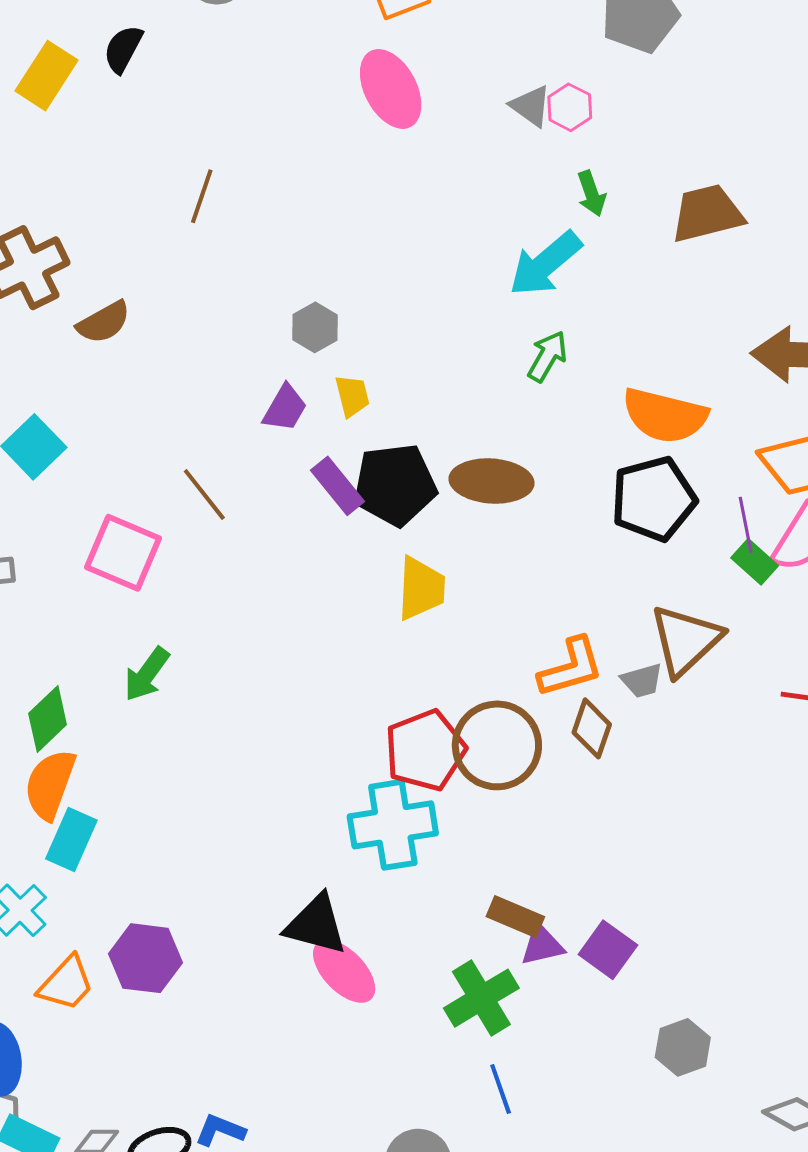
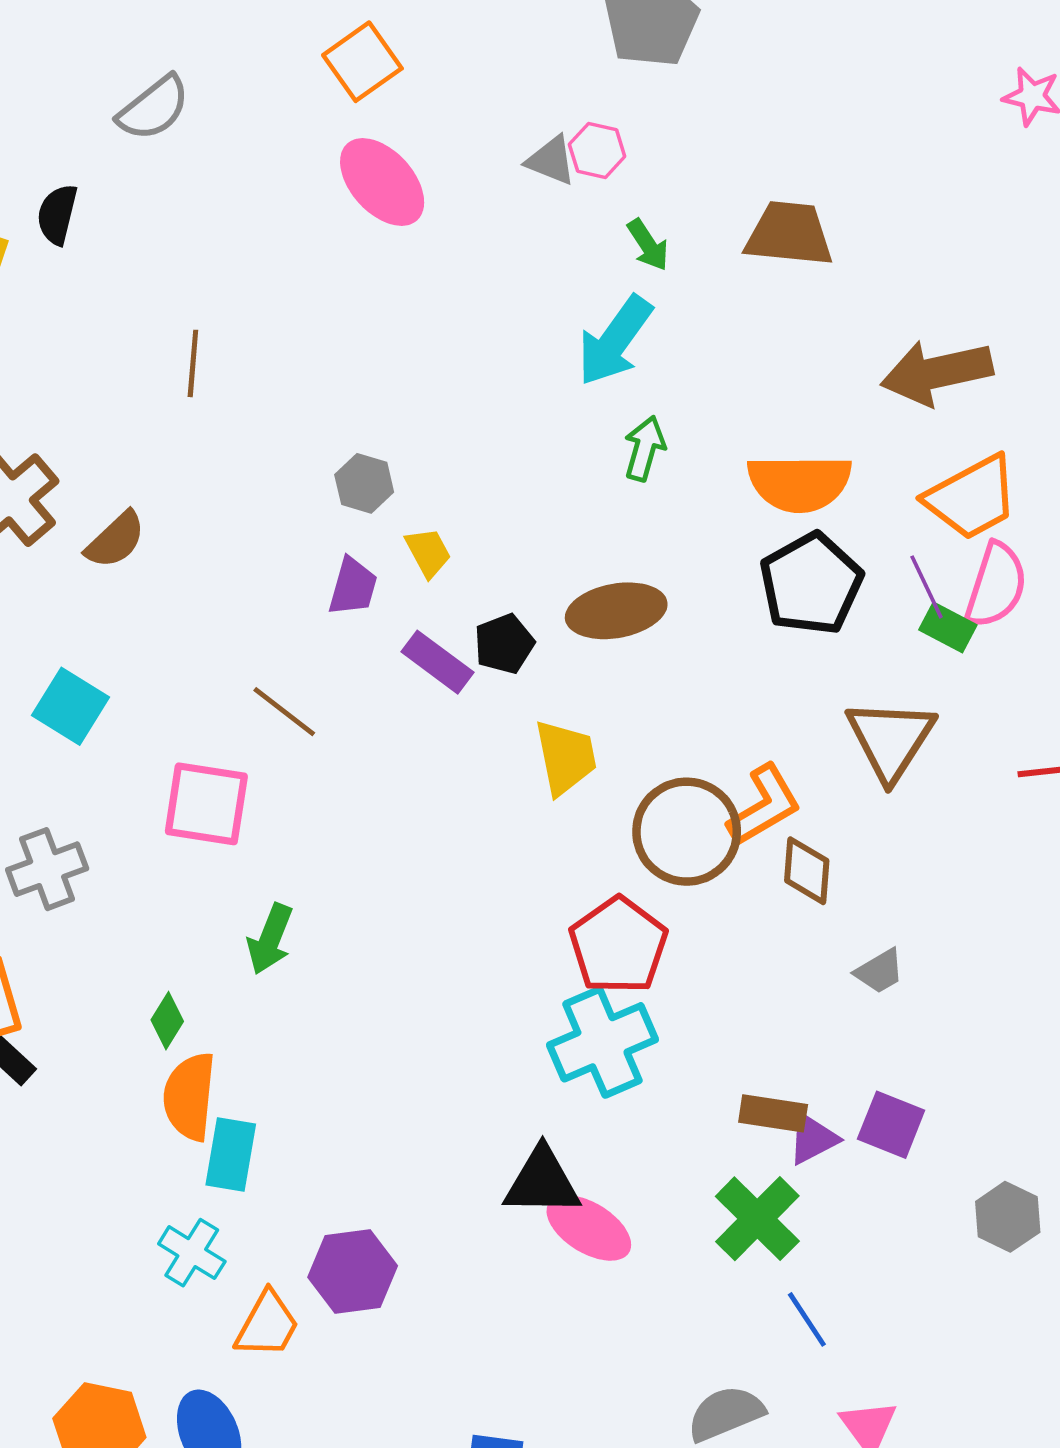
brown trapezoid: (707, 213) -> (789, 234), turned 34
black pentagon: (395, 485) -> (504, 644), size x0.6
gray trapezoid: (642, 681) -> (879, 971), moved
green diamond: (48, 719) -> (167, 1021), size x0.7
brown circle: (497, 745) -> (687, 832), moved

